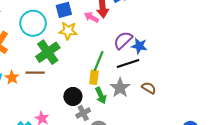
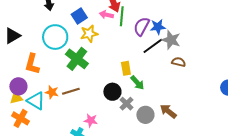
green line: (99, 61) -> (122, 16), moved
brown line: (35, 73) -> (71, 91), moved
gray star: (120, 88) -> (171, 40), moved

